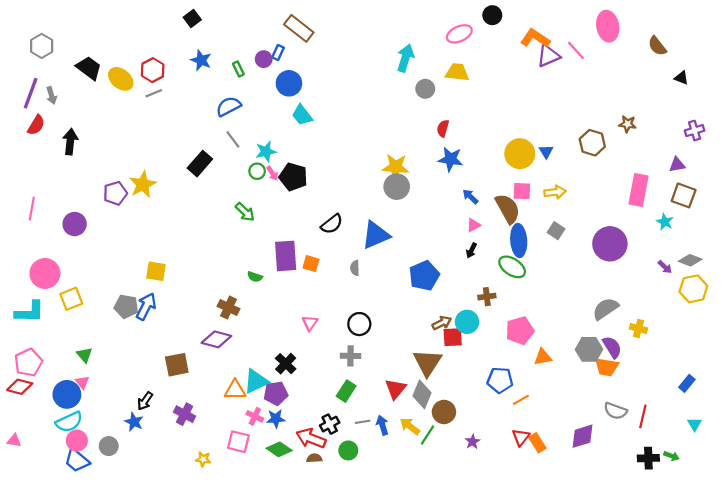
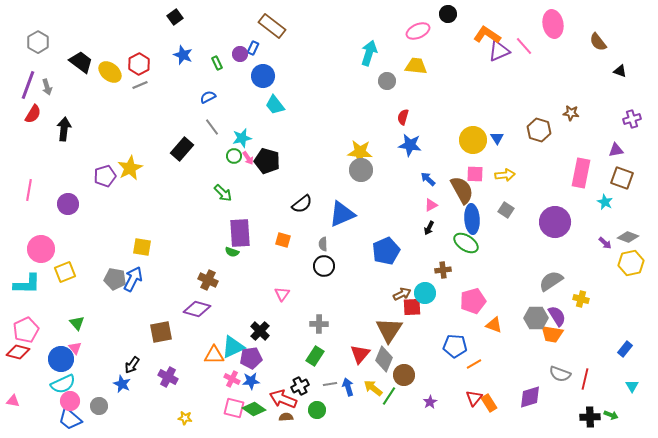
blue semicircle: (228, 106) -> (208, 97), size x0.7
purple rectangle: (286, 256) -> (240, 233), moved
black circle: (359, 324) -> (324, 266), moved
orange triangle: (543, 357) -> (494, 325), turned 30
pink square: (238, 442) -> (234, 408), moved

